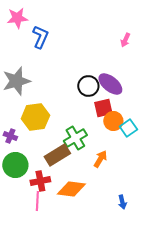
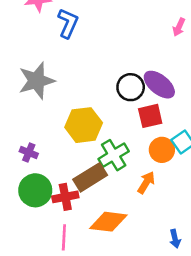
yellow hexagon: (35, 117) -> (84, 125), moved
orange circle: (113, 121) -> (162, 150), moved
red cross: (40, 181) -> (65, 197), moved

